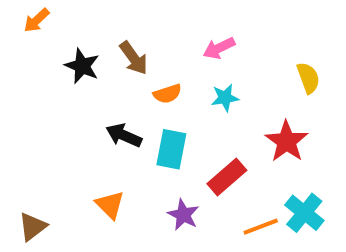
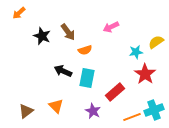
yellow semicircle: (308, 78) -> (156, 42), turned -105
cyan star: (225, 98) -> (136, 52), moved
cyan cross: (304, 213) -> (154, 110), turned 30
brown triangle: (33, 227) -> (26, 111), moved

